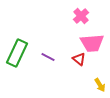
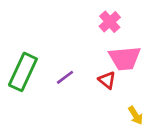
purple line: (48, 57) -> (65, 77), turned -64

